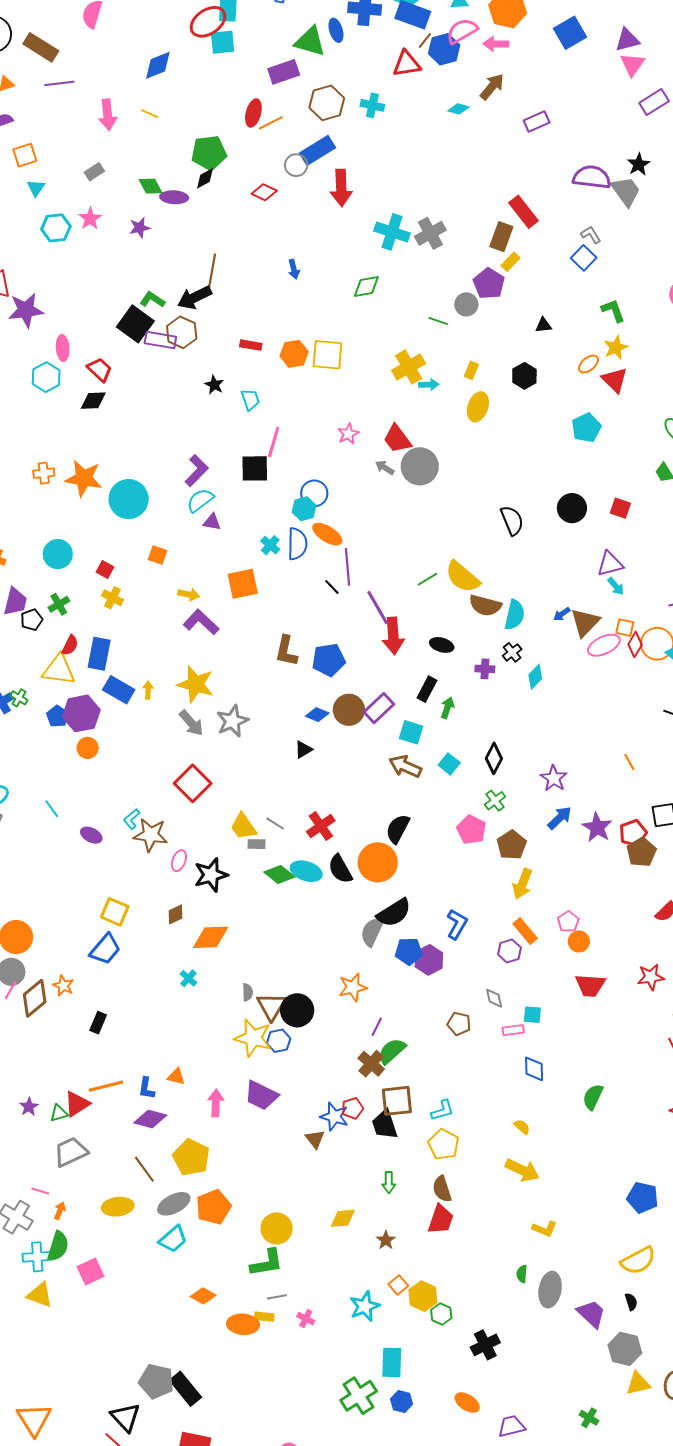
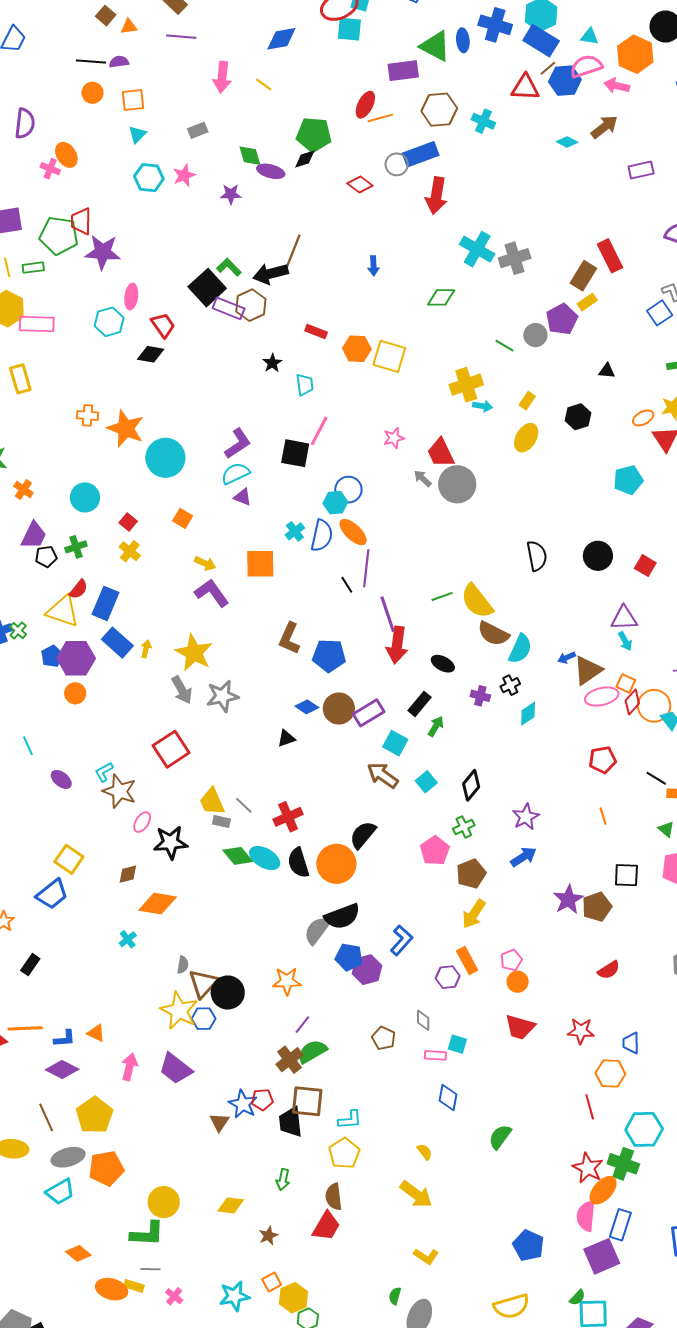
purple star: (597, 827) -> (568, 900), moved
red pentagon: (633, 833) -> (603, 760), moved
blue L-shape: (146, 1088) -> (65, 1039), turned -115

